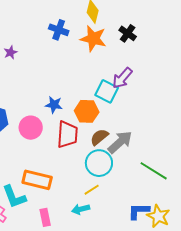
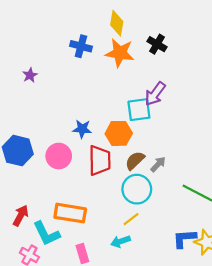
cyan square: (107, 91) -> (139, 110), turned -30
gray arrow: (120, 142) -> (158, 164), size x0.6

